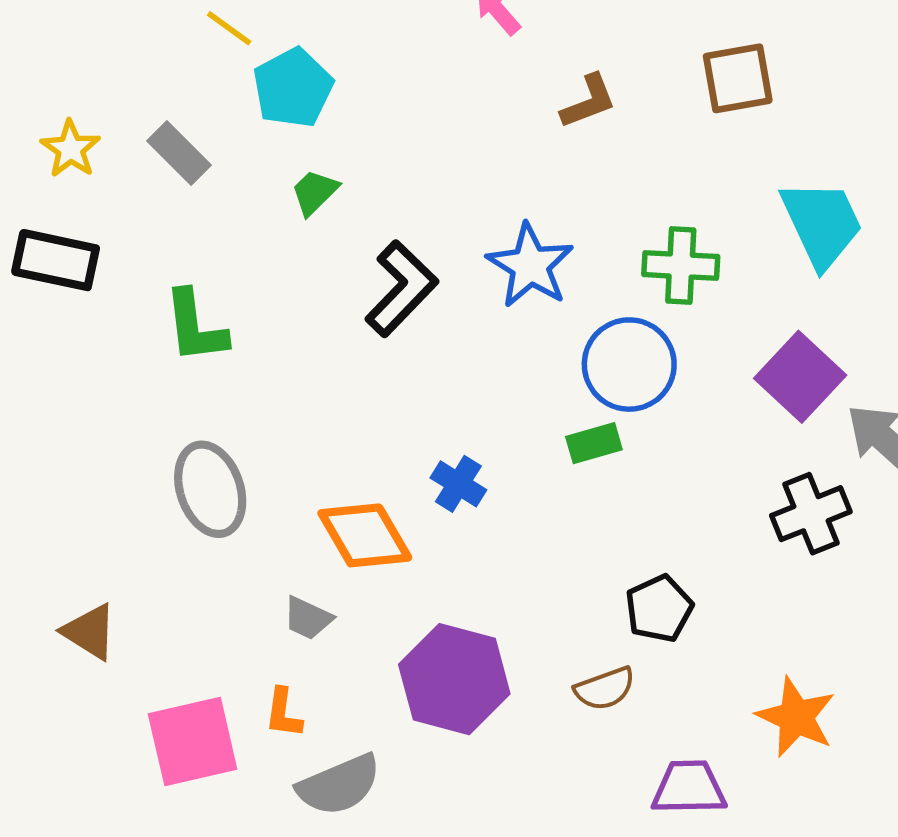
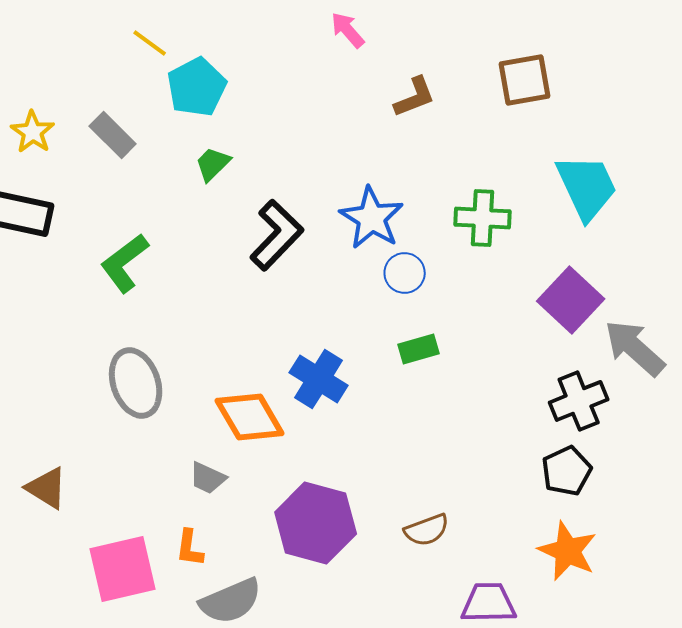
green L-shape: (195, 327) -> (125, 263), turned 60
blue circle: (629, 365) -> (405, 273), moved, size x0.6
blue cross: (458, 484) -> (319, 379), size x1.4
black pentagon: (659, 609) -> (567, 471), moved

